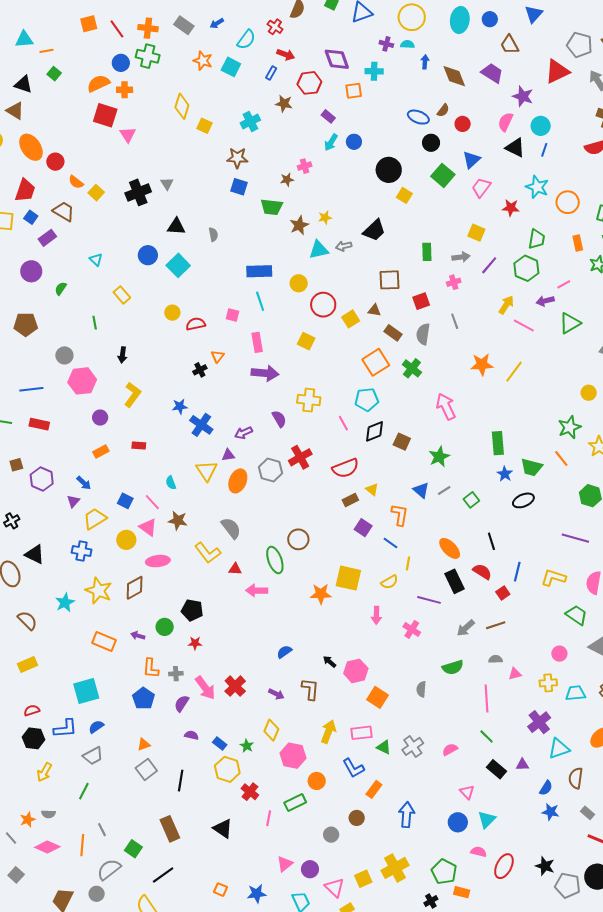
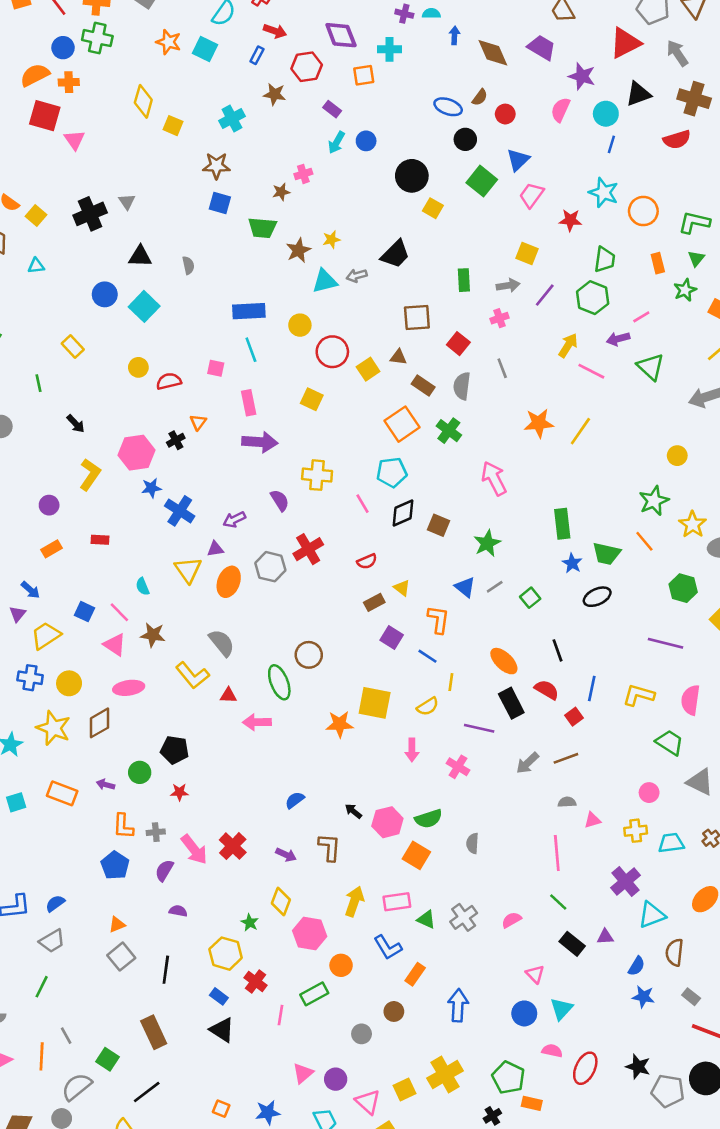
black triangle: (515, 148) -> (638, 94), moved, turned -45
cyan triangle: (96, 260) -> (36, 266), moved, turned -48
red square: (421, 301) -> (458, 344), turned -30
green triangle: (570, 323) -> (650, 367), turned -45
black arrow: (122, 355) -> (76, 424), turned -49
pink hexagon: (82, 381) -> (137, 453), moved
red semicircle: (346, 468) -> (367, 561), size x0.6
yellow circle: (126, 540) -> (69, 683), moved
green semicircle: (453, 667) -> (429, 819), moved
cyan square: (86, 691) -> (16, 802), moved, size x0.6
blue rectangle: (220, 744) -> (219, 996), moved

